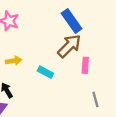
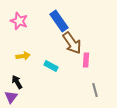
blue rectangle: (72, 21) -> (59, 21), moved
brown arrow: (69, 46) -> (72, 43), turned 100

